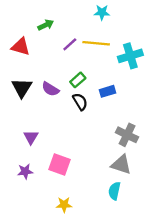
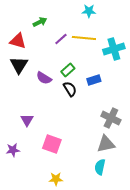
black triangle: (22, 88) -> (19, 65), moved
gray triangle: (121, 165) -> (106, 144), turned -30
purple star: (25, 171) -> (13, 150), moved

